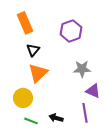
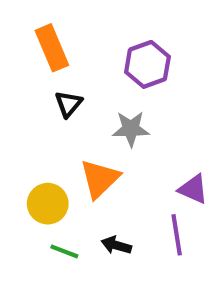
gray star: (82, 69) -> (131, 129), moved
orange triangle: (38, 73) -> (100, 179), moved

